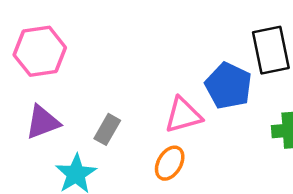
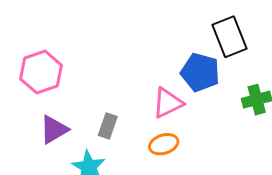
orange ellipse: (170, 163) -> (164, 144), turned 52

